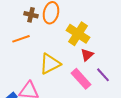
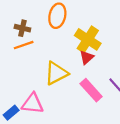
brown cross: (31, 15) -> (22, 28), moved
red triangle: (87, 55) -> (87, 57), moved

